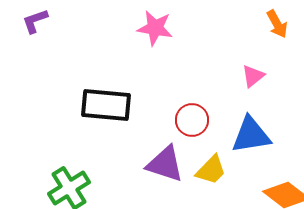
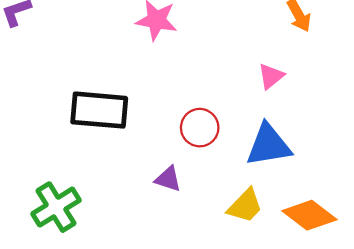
purple triangle: (165, 164) -> (168, 179), size x0.6
yellow trapezoid: (211, 170) -> (245, 206), moved

